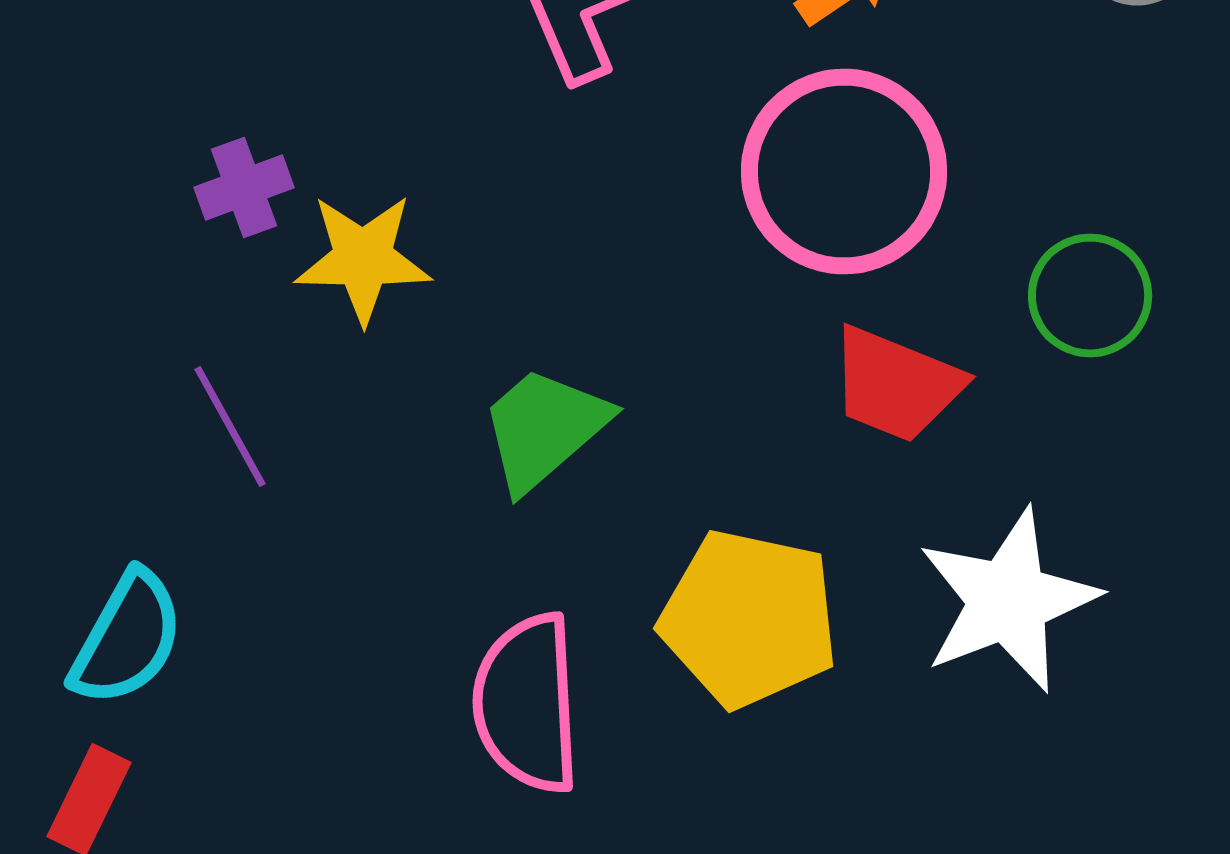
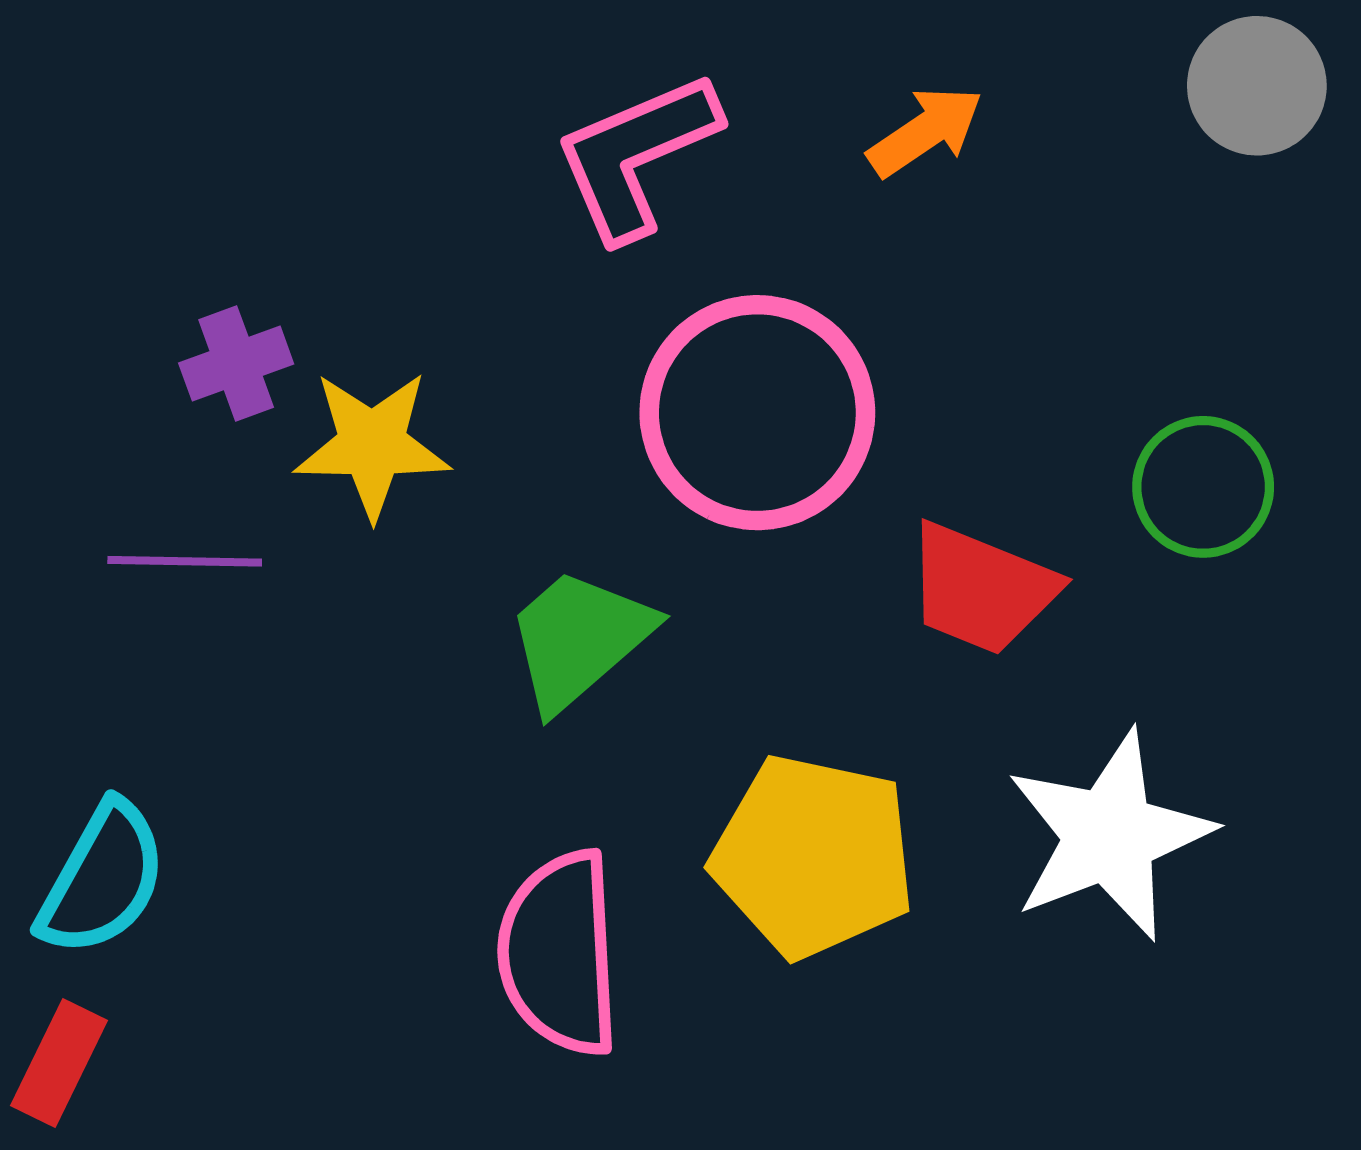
pink circle: (844, 172) -> (757, 413), moved
purple line: (230, 426) -> (185, 561), moved, turned -60

